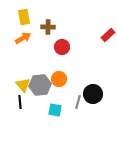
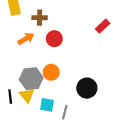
orange arrow: (23, 38) -> (26, 39), moved
yellow triangle: (23, 85) -> (27, 95), moved
gray line: (78, 102) -> (65, 112), moved

